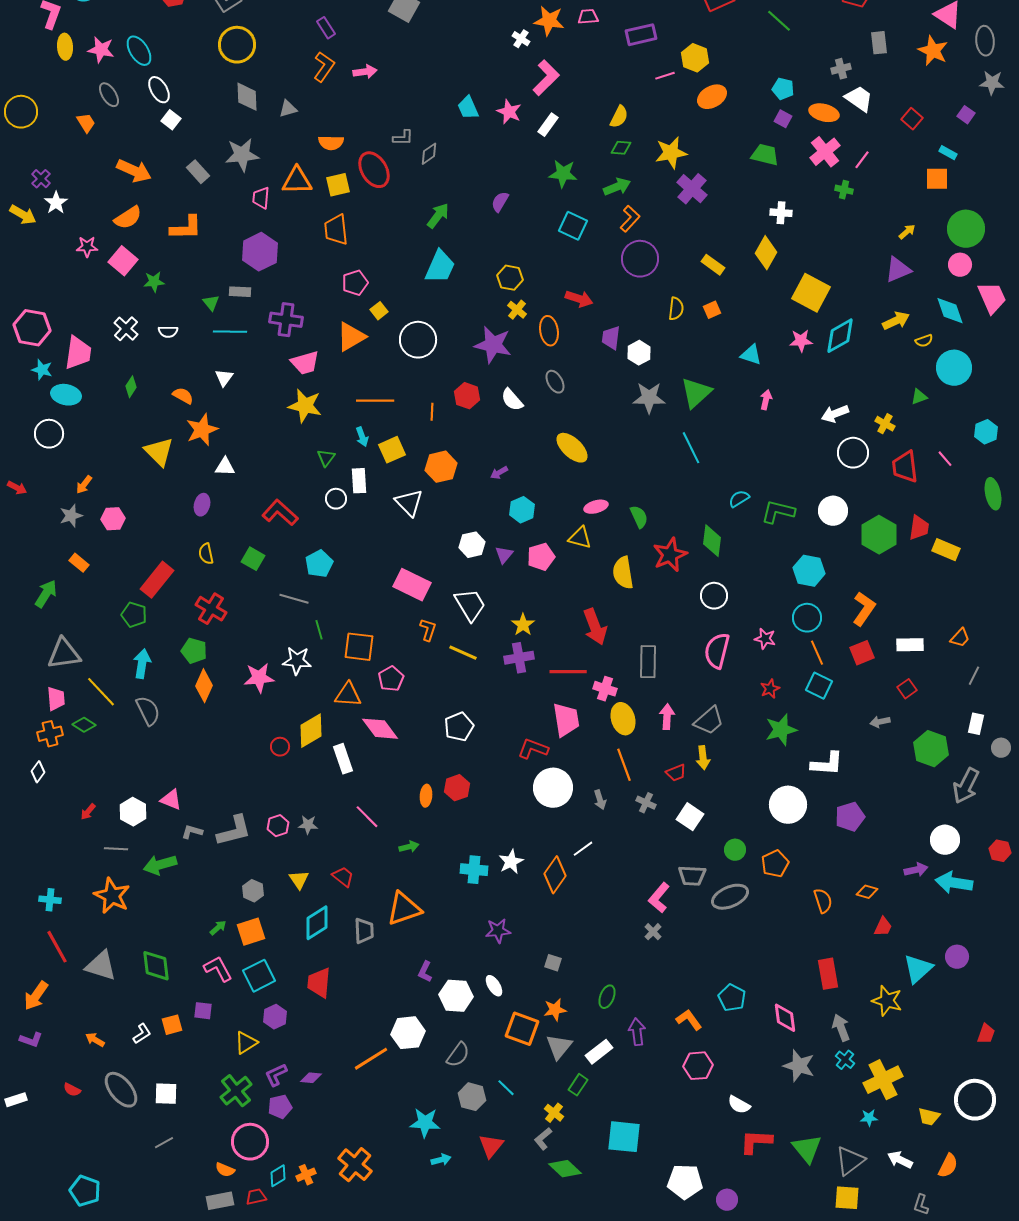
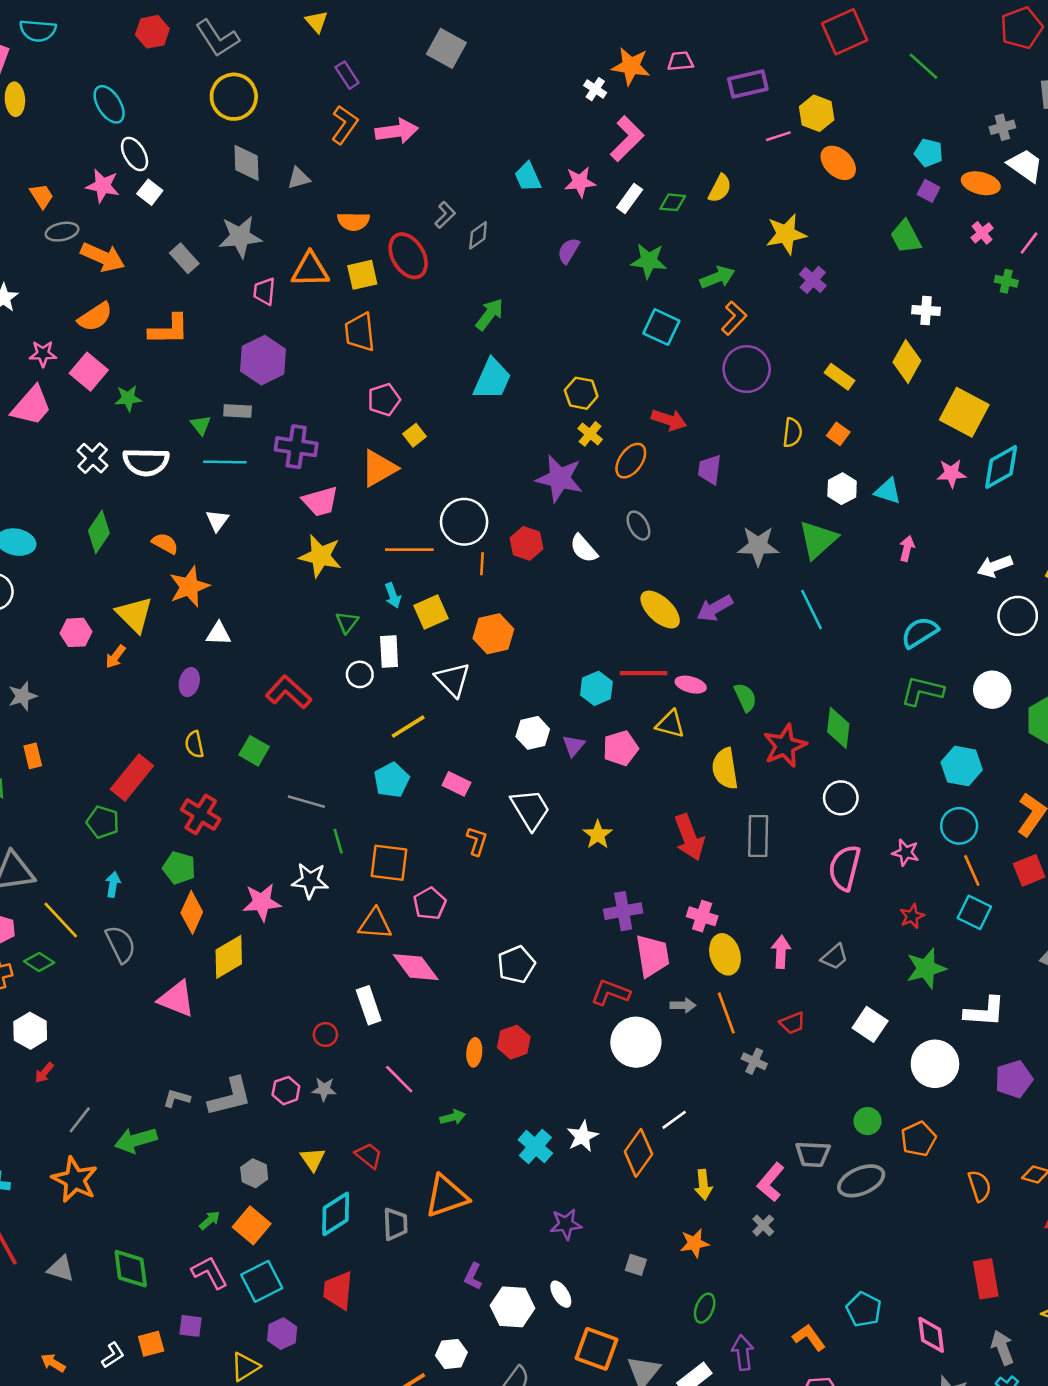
pink star: (101, 50) -> (103, 186), moved
pink arrow: (365, 72) -> (397, 131), size x1.4
gray ellipse: (109, 95) -> (62, 232), moved, turned -70
orange ellipse: (712, 97) -> (838, 163), turned 72
pink star: (509, 112) -> (580, 182), turned -30
gray L-shape: (403, 138) -> (445, 215), turned -45
green diamond: (621, 148) -> (673, 202), moved
pink cross: (825, 152) -> (982, 233), size x0.6
green trapezoid: (765, 155) -> (906, 237), turned -132
purple cross: (692, 189) -> (813, 280), size x0.7
purple semicircle: (500, 202) -> (568, 251), moved
orange square: (712, 310) -> (838, 434), turned -30
orange ellipse: (549, 331) -> (631, 461), turned 44
white semicircle: (168, 332) -> (146, 462), size x1.8
white circle: (418, 340) -> (464, 522), moved
pink trapezoid: (78, 353) -> (31, 406), moved, turned 33
white hexagon: (639, 353) -> (842, 489), moved
green diamond: (131, 387) -> (99, 532), size x1.5
purple arrow: (499, 473) -> (715, 608), moved, size x1.6
orange arrow: (84, 485) -> (115, 657), moved
cyan semicircle: (739, 499) -> (920, 632), moved, size x1.4
pink ellipse: (596, 507) -> (691, 685), turned 30
pink hexagon: (113, 519) -> (76, 632), moved
orange rectangle: (79, 563) -> (33, 756), turned 36
cyan pentagon: (319, 564) -> (392, 780), moved
pink rectangle: (412, 585) -> (456, 784), size x0.6
yellow line: (463, 653) -> (408, 727), moved, turned -56
purple cross: (519, 658) -> (623, 911), moved
gray rectangle: (648, 662) -> (758, 836), moved
cyan arrow: (142, 664) -> (113, 884), size x0.7
red line: (568, 672) -> (644, 673), moved
gray trapezoid: (709, 721) -> (834, 957), size x0.7
yellow diamond: (311, 731) -> (229, 957), moved
red circle: (280, 747) -> (325, 1035), moved
yellow arrow: (703, 758) -> (703, 1185), moved
pink triangle: (171, 800) -> (177, 999), moved, size x1.4
gray arrow: (600, 800) -> (683, 1005), moved, turned -72
white hexagon: (133, 812) -> (30, 1031), moved
white square: (690, 817) -> (870, 1024), moved
gray line: (116, 849) -> (80, 1120), turned -55
cyan cross: (474, 870) -> (535, 1147), turned 36
orange square: (251, 932) -> (252, 1225), turned -32
gray triangle: (101, 966) -> (61, 1269), size x0.7
orange star: (555, 1010) -> (694, 1243), moved
white hexagon: (408, 1033) -> (451, 1354), size x0.7

